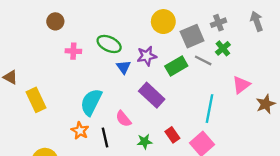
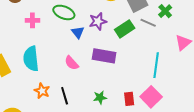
purple rectangle: (152, 95) -> (104, 56), turned -30
cyan semicircle: (91, 102) -> (31, 59), moved, turned -30
pink semicircle: (123, 119) -> (72, 63), moved
red rectangle: (172, 135) -> (129, 99), moved, turned 32

